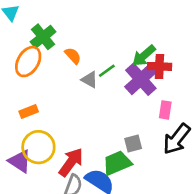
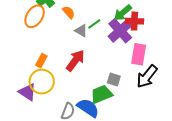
pink rectangle: (165, 110) -> (139, 54), size x1.5
orange rectangle: (29, 111) -> (41, 61), moved, turned -40
gray square: (133, 144) -> (114, 80), turned 32
red arrow: (71, 162) -> (75, 60), moved

